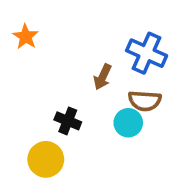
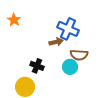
blue cross: (147, 53) -> (68, 29), moved
brown arrow: (103, 77) -> (56, 42), turned -128

